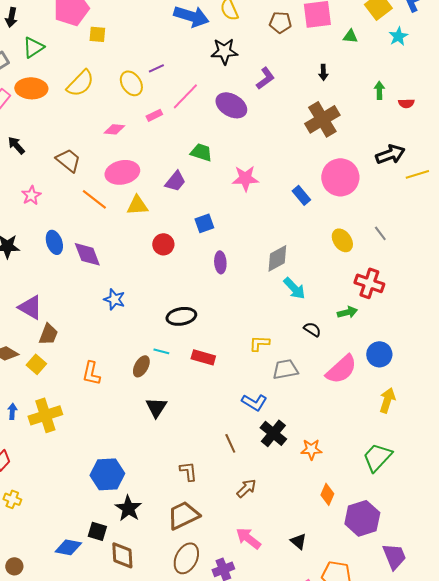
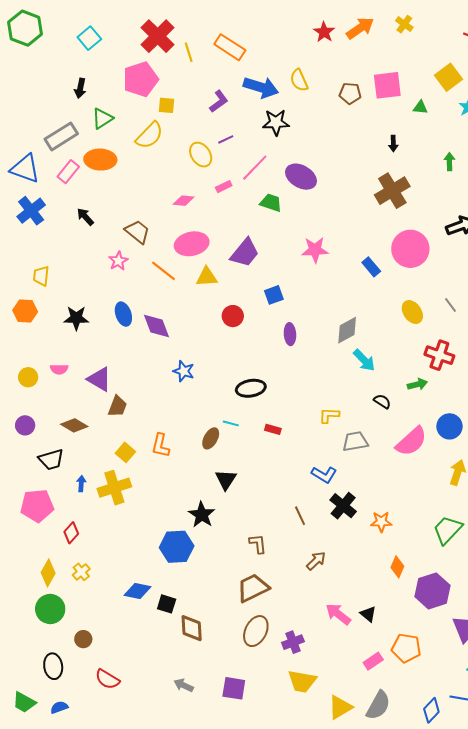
black star: (224, 51) -> (276, 122), moved
purple L-shape: (265, 78) -> (219, 101), moved
yellow semicircle: (80, 83) -> (149, 135), moved
green trapezoid: (201, 152) -> (271, 203), moved
purple trapezoid: (175, 181) -> (245, 253), size x1.4
pink star: (31, 195) -> (118, 261), moved
red rectangle: (203, 357) -> (273, 429), size x0.7
yellow square: (36, 364) -> (125, 452), moved
yellow cross: (12, 499) -> (81, 572), turned 30
black star: (128, 508) -> (202, 515), moved
pink arrow: (248, 538) -> (338, 614), moved
blue diamond: (68, 547) -> (137, 591), moved

